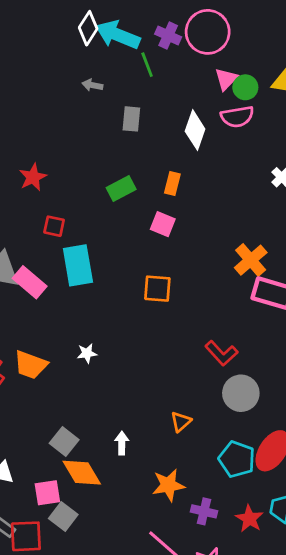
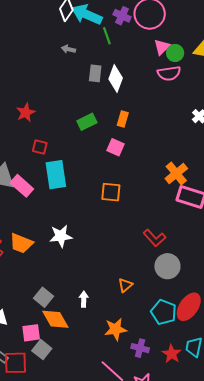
white diamond: (195, 130) -> (116, 78), moved
white star: (87, 353) -> (61, 236), size x1.6

